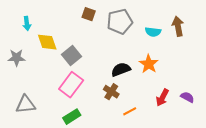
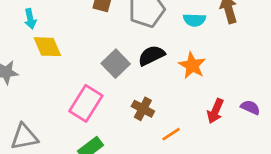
cyan arrow: (27, 23) -> (30, 19), moved
gray square: (71, 56) -> (116, 64), moved
black semicircle: (121, 69) -> (152, 56), moved

